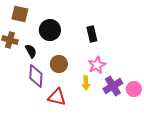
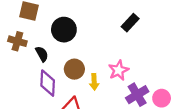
black rectangle: (92, 34) -> (130, 23), moved, turned 56
yellow arrow: (86, 83) -> (94, 82), moved

